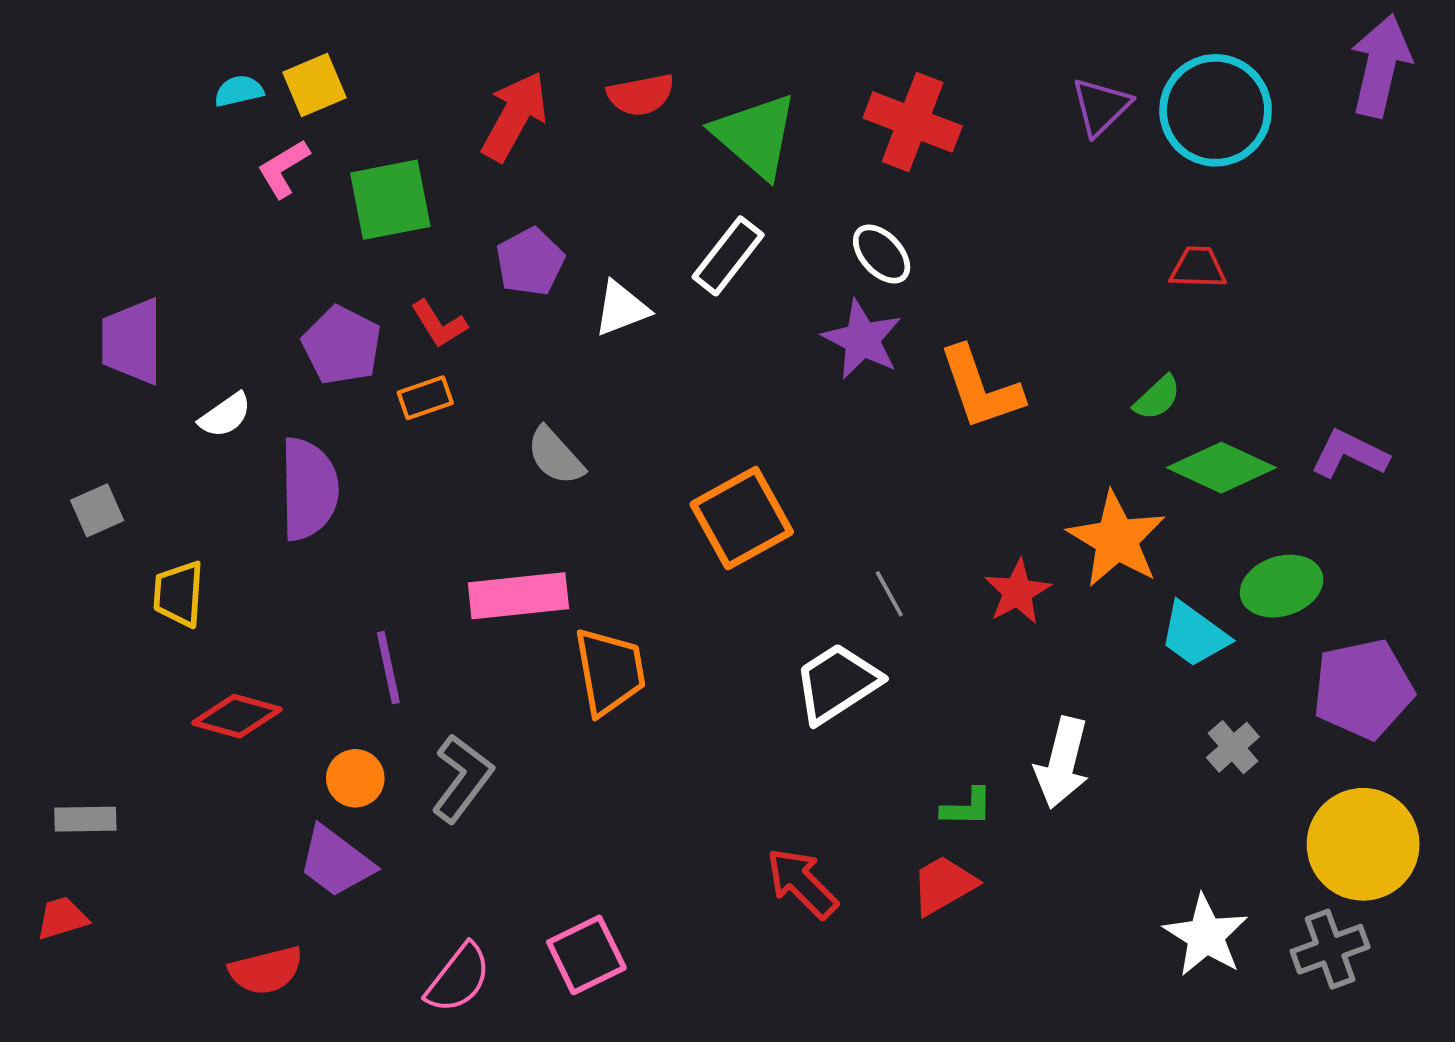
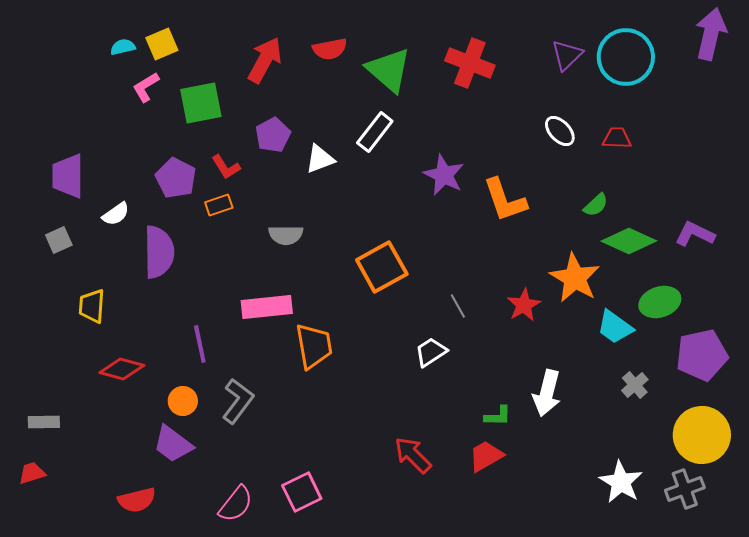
white ellipse: (882, 254) -> (560, 131), moved
gray semicircle: (555, 456) -> (286, 235), turned -48
gray square: (97, 510) -> (59, 240), moved
white trapezoid: (837, 683) -> (431, 352), size x0.7

